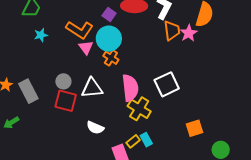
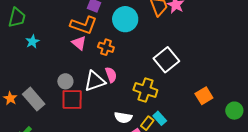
orange L-shape: (80, 30) -> (84, 25), moved
cyan circle: (109, 39) -> (125, 19), moved
pink semicircle: (130, 88) -> (111, 75), moved, size x0.6
white semicircle: (95, 128) -> (123, 117), moved

